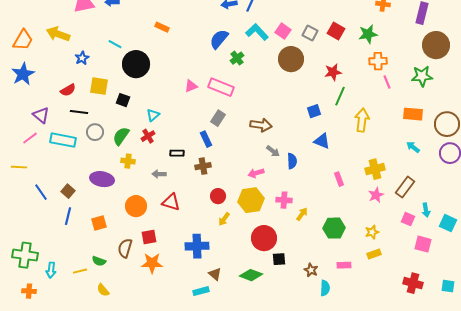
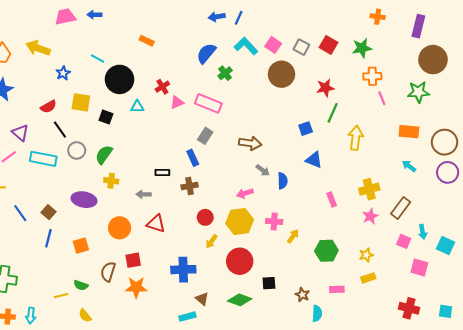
black line: (79, 112) -> (60, 130), turned 48
cyan triangle: (153, 115) -> (137, 107), moved, turned 40
red cross: (148, 136) -> (162, 87), moved
red circle: (264, 238) -> (240, 261), moved
cyan arrow: (51, 270) -> (31, 316), moved

